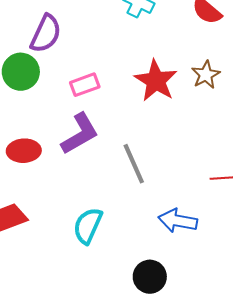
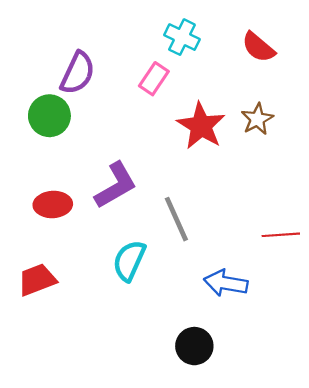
pink rectangle: (85, 85) -> (154, 79), moved, turned -36
cyan semicircle: (88, 226) -> (129, 261), moved

